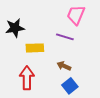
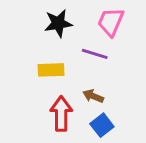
black star: (15, 28) -> (58, 23), moved
red arrow: (27, 78) -> (61, 114), moved

